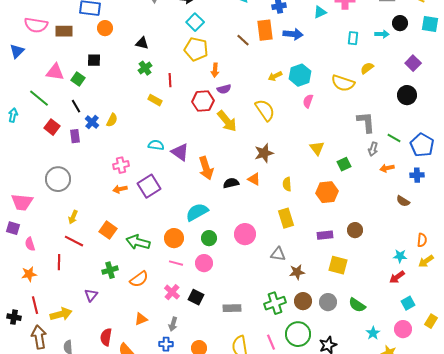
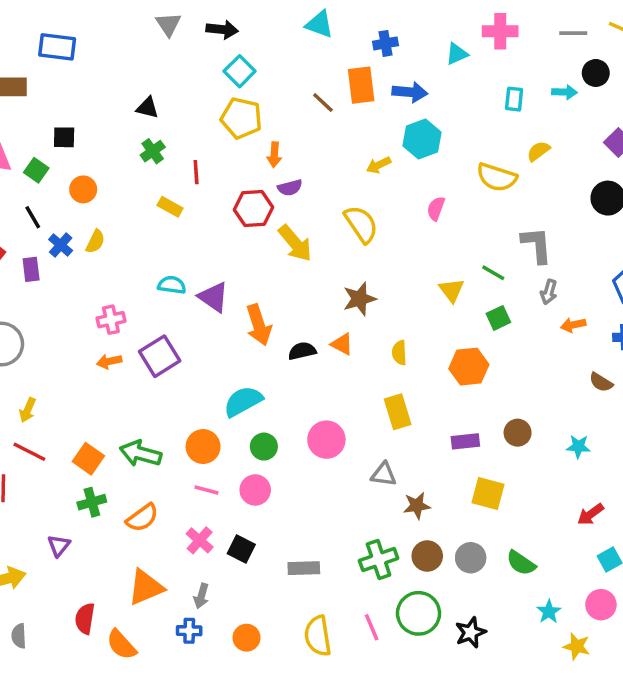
orange circle: (105, 28) -> (83, 189), moved
cyan hexagon: (300, 75) -> (422, 139), moved
green line: (394, 138) -> (493, 273), moved
orange square: (108, 230) -> (88, 459), moved
cyan star: (400, 256) -> (578, 447), moved
orange triangle: (141, 319) -> (146, 587), size x1.6

